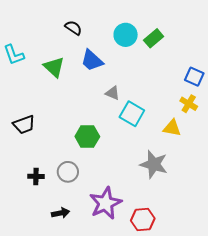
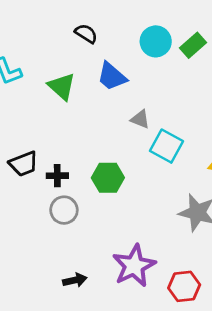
gray circle: (68, 172) -> (64, 210), moved
black cross: (36, 176) -> (57, 176), moved

